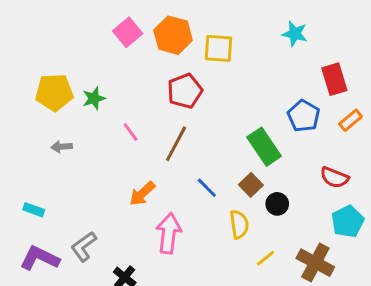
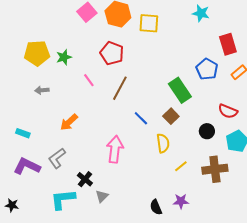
red pentagon: (185, 91) -> (112, 53), moved, turned -30
orange arrow: (142, 194) -> (69, 122), moved
black circle: (277, 204) -> (207, 131), moved
brown cross: (315, 263) -> (215, 169), turned -35

